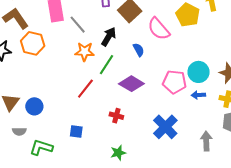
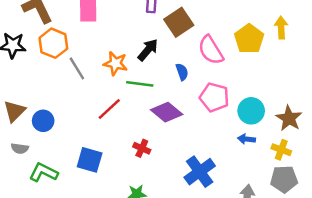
gray line: (78, 25) -> (77, 68), moved
green line: (107, 65) -> (140, 84), turned 55
pink pentagon: (174, 82) -> (214, 97), moved
blue square: (76, 132) -> (90, 160), size x1.5

